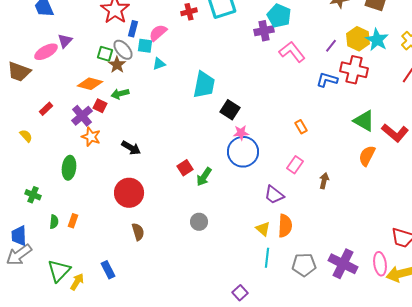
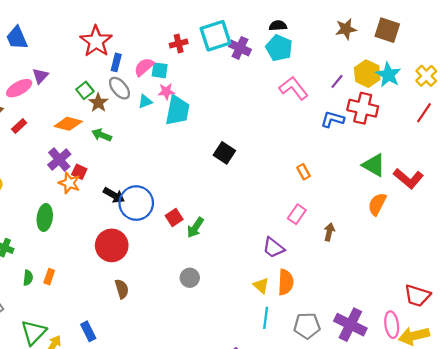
purple cross: (264, 31) -> (240, 48), moved, turned 36
cyan square: (145, 46) -> (160, 70), moved
gray ellipse: (123, 50) -> (119, 88), moved
green square: (105, 54) -> (85, 90), turned 35
cyan trapezoid: (204, 85) -> (177, 110), moved
green arrow: (120, 94) -> (102, 135), turned 36
red square: (100, 106) -> (79, 172), moved
red rectangle: (46, 109) -> (19, 126), moved
pink star: (241, 133) -> (166, 91), moved
blue circle: (243, 152) -> (136, 203), moved

